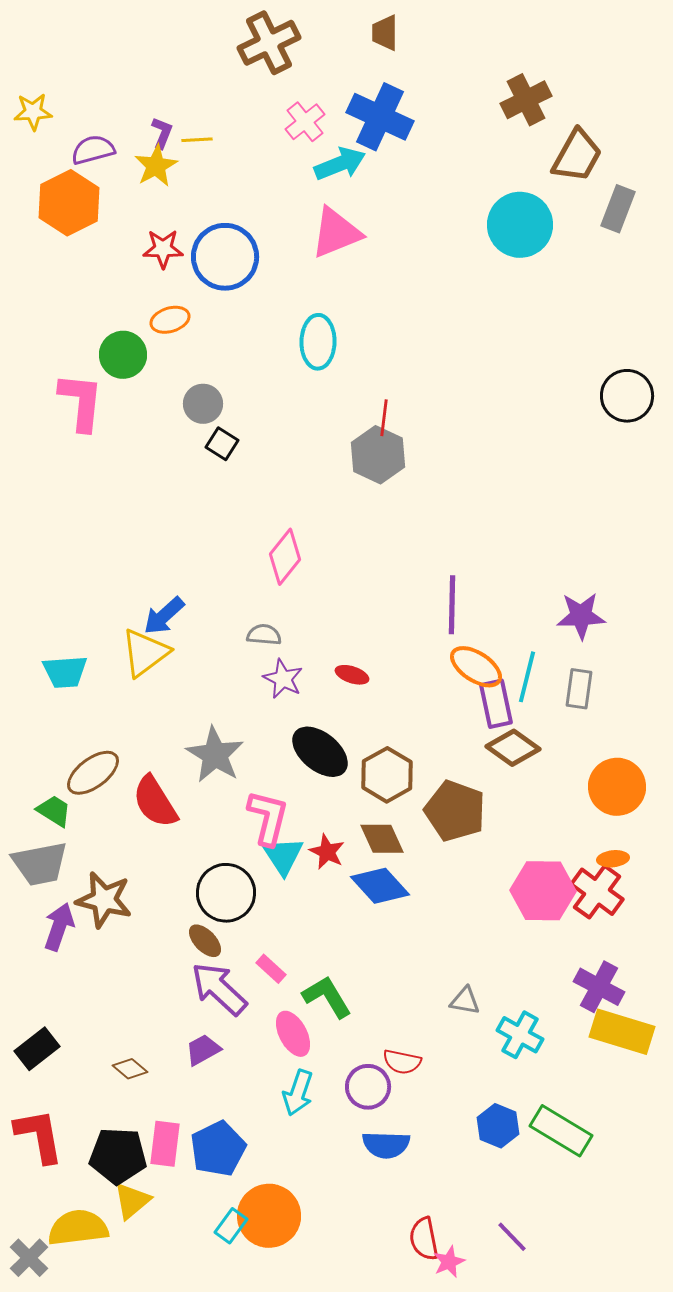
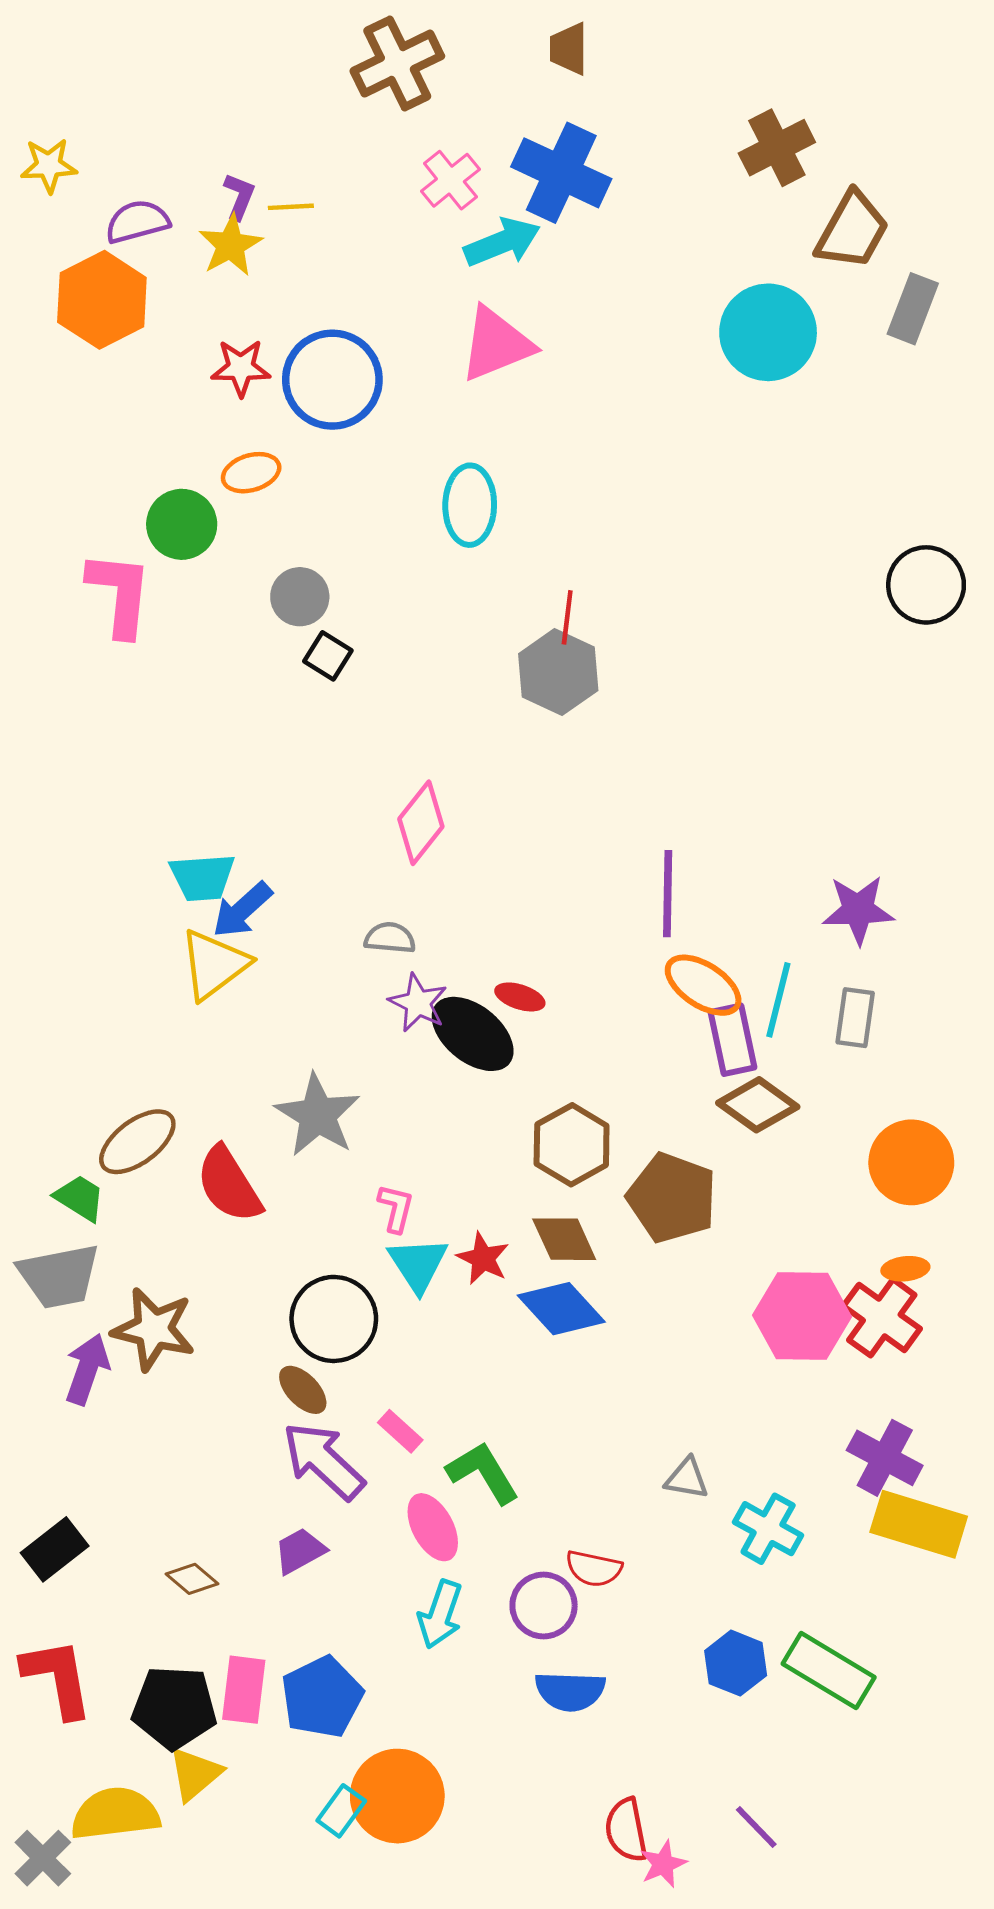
cyan trapezoid: (65, 672) -> (202, 877), moved
black ellipse: (320, 752) -> (473, 1034), moved
pink L-shape: (268, 818) -> (396, 1208), size x0.6

